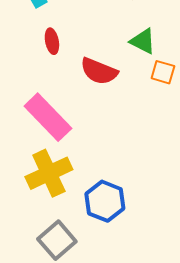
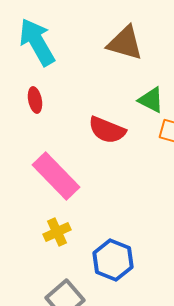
red ellipse: (52, 41) -> (35, 100), moved
yellow cross: (49, 173) -> (57, 232), size x0.6

